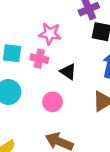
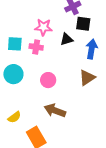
black triangle: (68, 72) -> (67, 39), moved, turned -48

